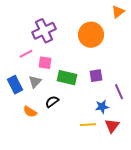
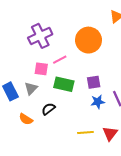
pink line: (26, 54) -> (60, 60), moved
blue star: (102, 107) -> (98, 102), moved

